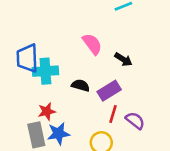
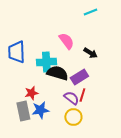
cyan cross: (45, 71) -> (46, 62), moved
black semicircle: (81, 85) -> (57, 73), size x1.5
purple semicircle: (135, 121) -> (71, 98), moved

